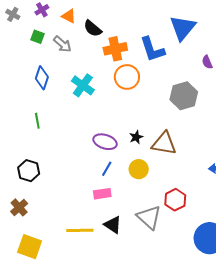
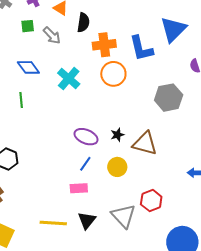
black semicircle: (93, 29) -> (83, 23), turned -126
green square: (37, 37) -> (28, 26), turned -32
blue diamond: (42, 78) -> (28, 67), turned -60
green line: (37, 121) -> (21, 100), moved
black triangle: (113, 225) -> (87, 220), turned 30

